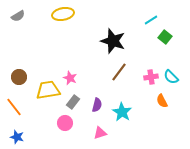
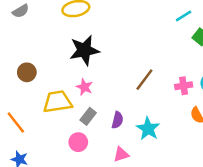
black star: (113, 41) -> (84, 50), moved, turned -30
brown circle: (19, 77) -> (27, 72), moved

